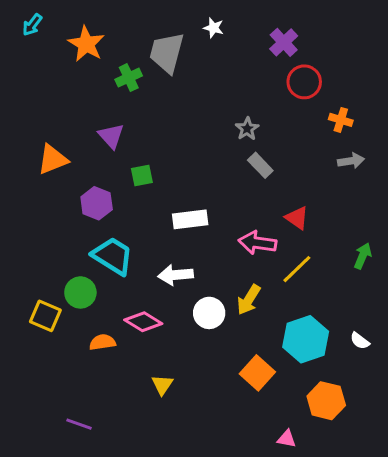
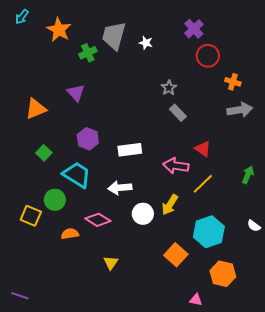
white star: (214, 28) -> (146, 43), moved
gray arrow: (351, 161) -> (240, 110), size x1.4
green square: (142, 175) -> (44, 153), moved, turned -35
purple hexagon: (97, 203) -> (88, 139), moved
white semicircle: (360, 341) -> (254, 226), moved
purple line: (79, 424) -> (20, 296), moved

